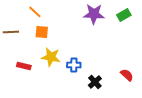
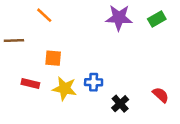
orange square: (42, 32) -> (53, 58), moved
yellow star: (51, 57) -> (65, 89), moved

